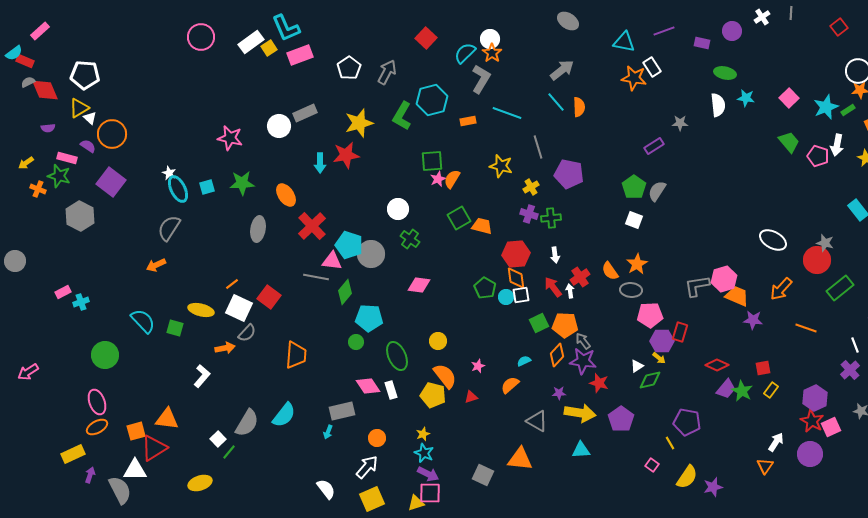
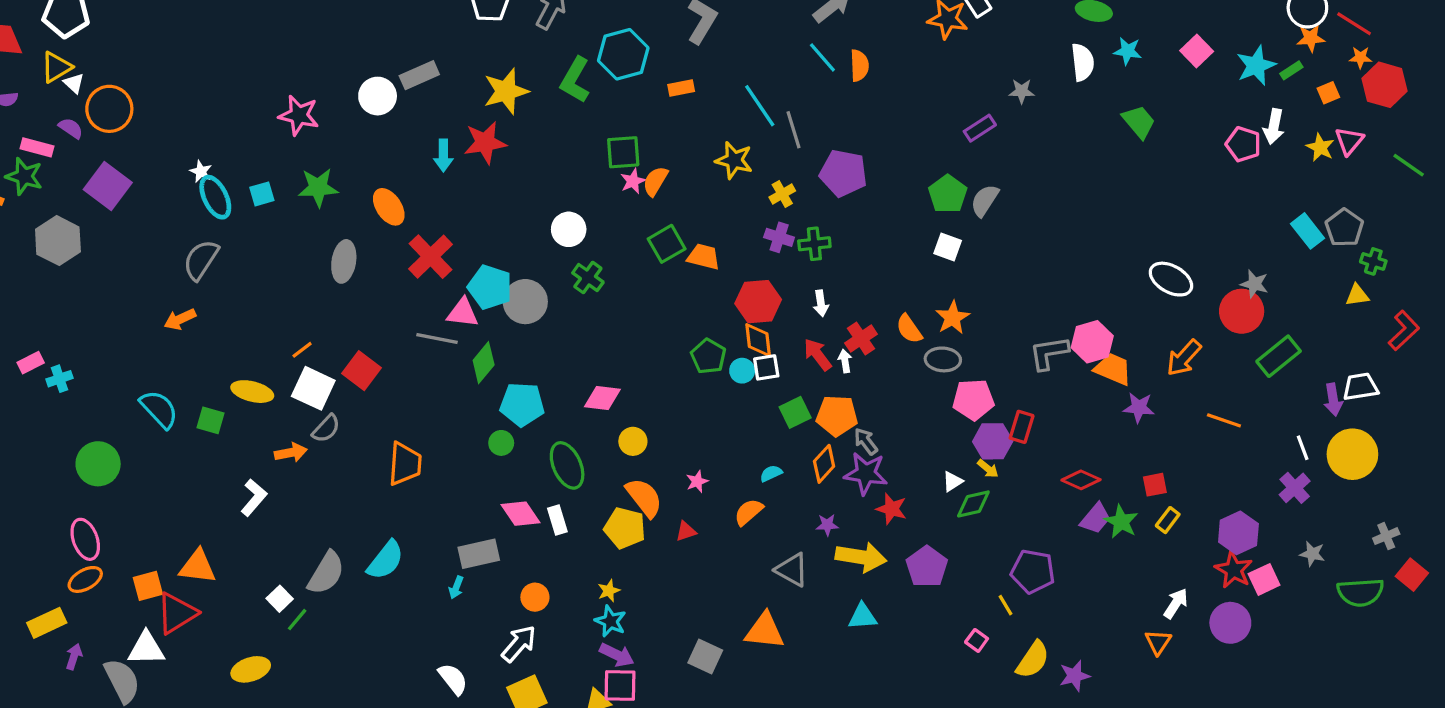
cyan line: (507, 113) -> (760, 106), moved, turned 36
green trapezoid: (789, 142) -> (1139, 122), moved
pink diamond: (419, 285) -> (602, 398), moved

